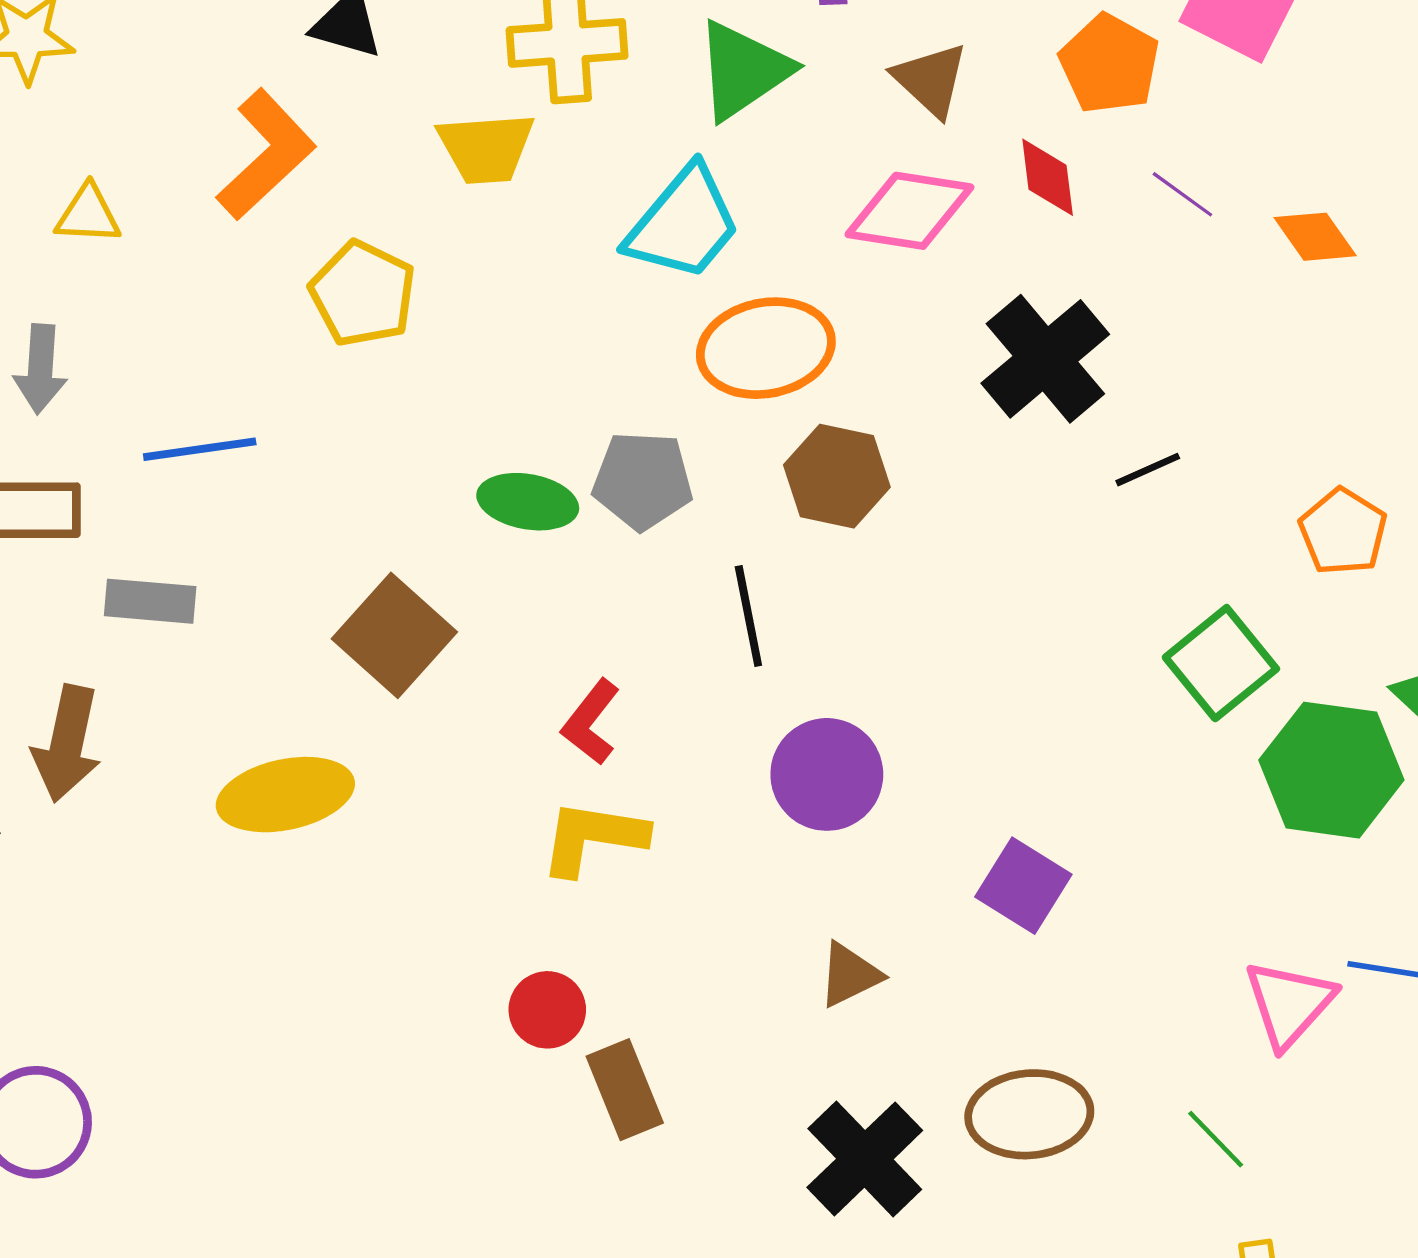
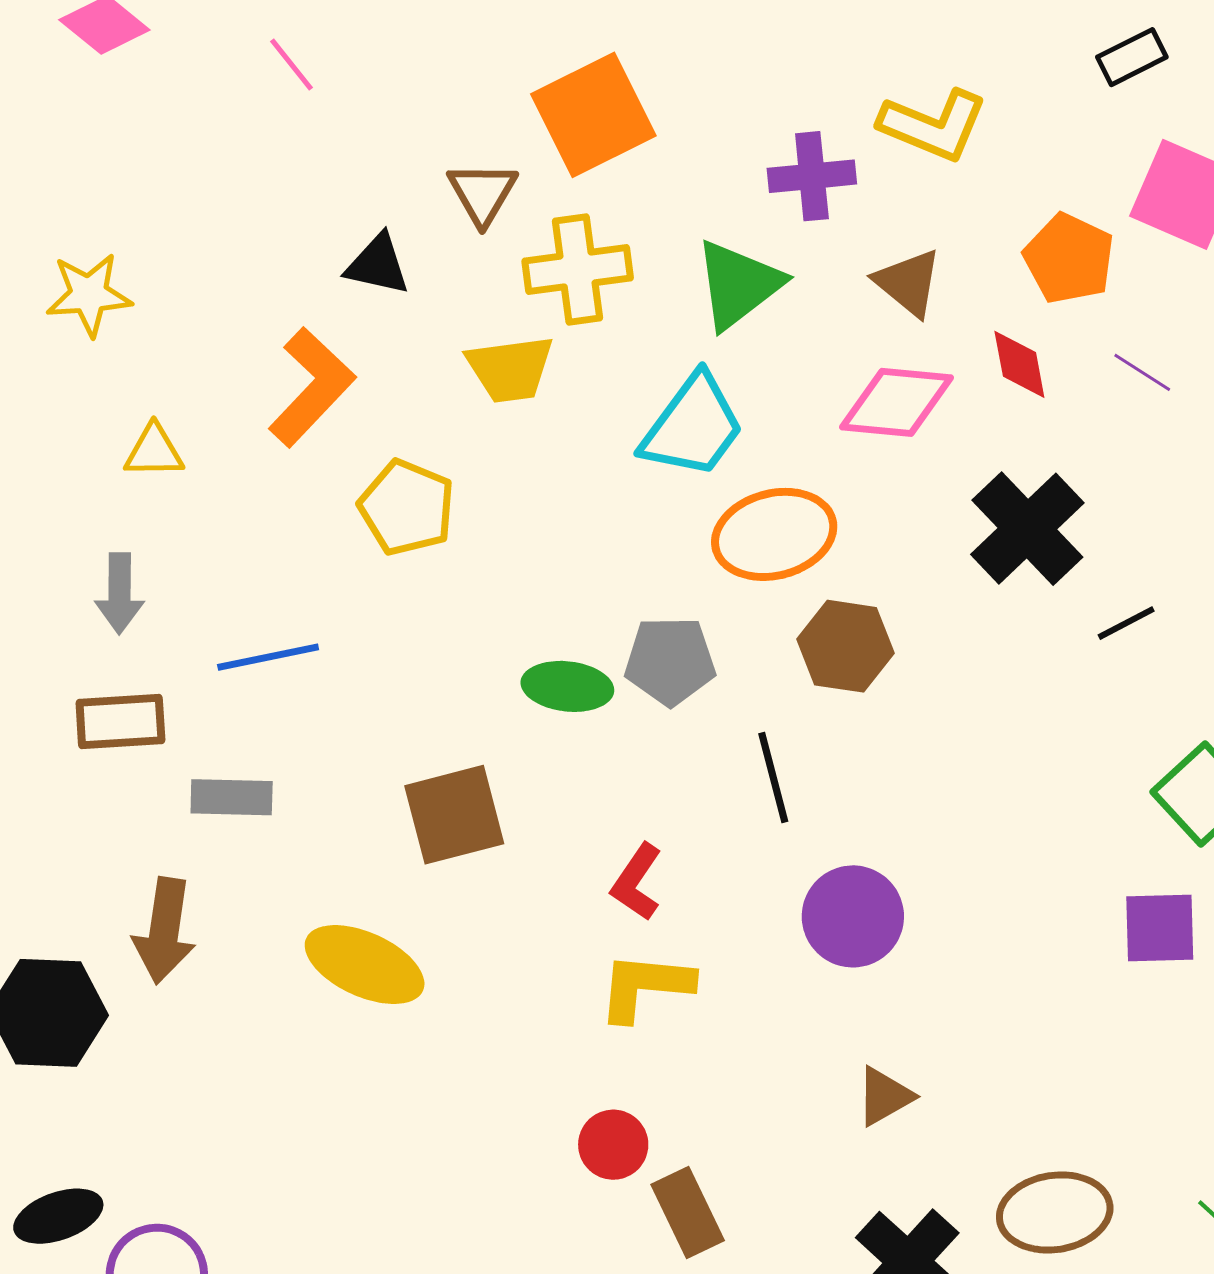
brown square: (394, 635) -> (454, 815), turned 37
yellow ellipse: (285, 795) -> (365, 965), turned 40
purple square: (1023, 886) -> (1160, 928), moved, turned -30

